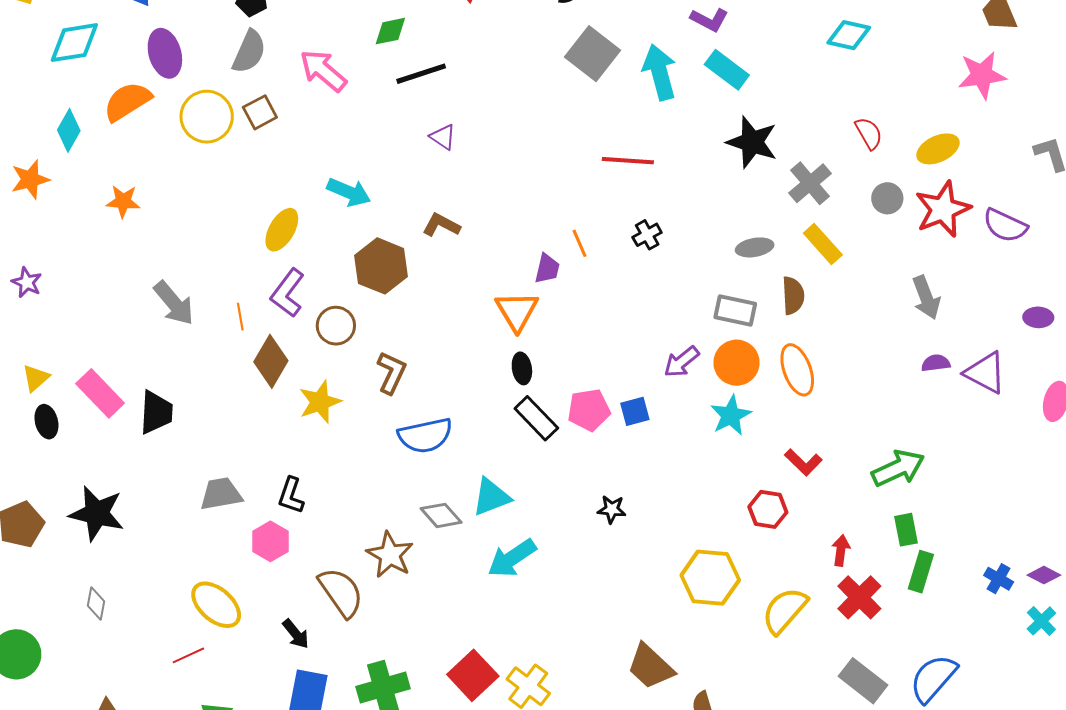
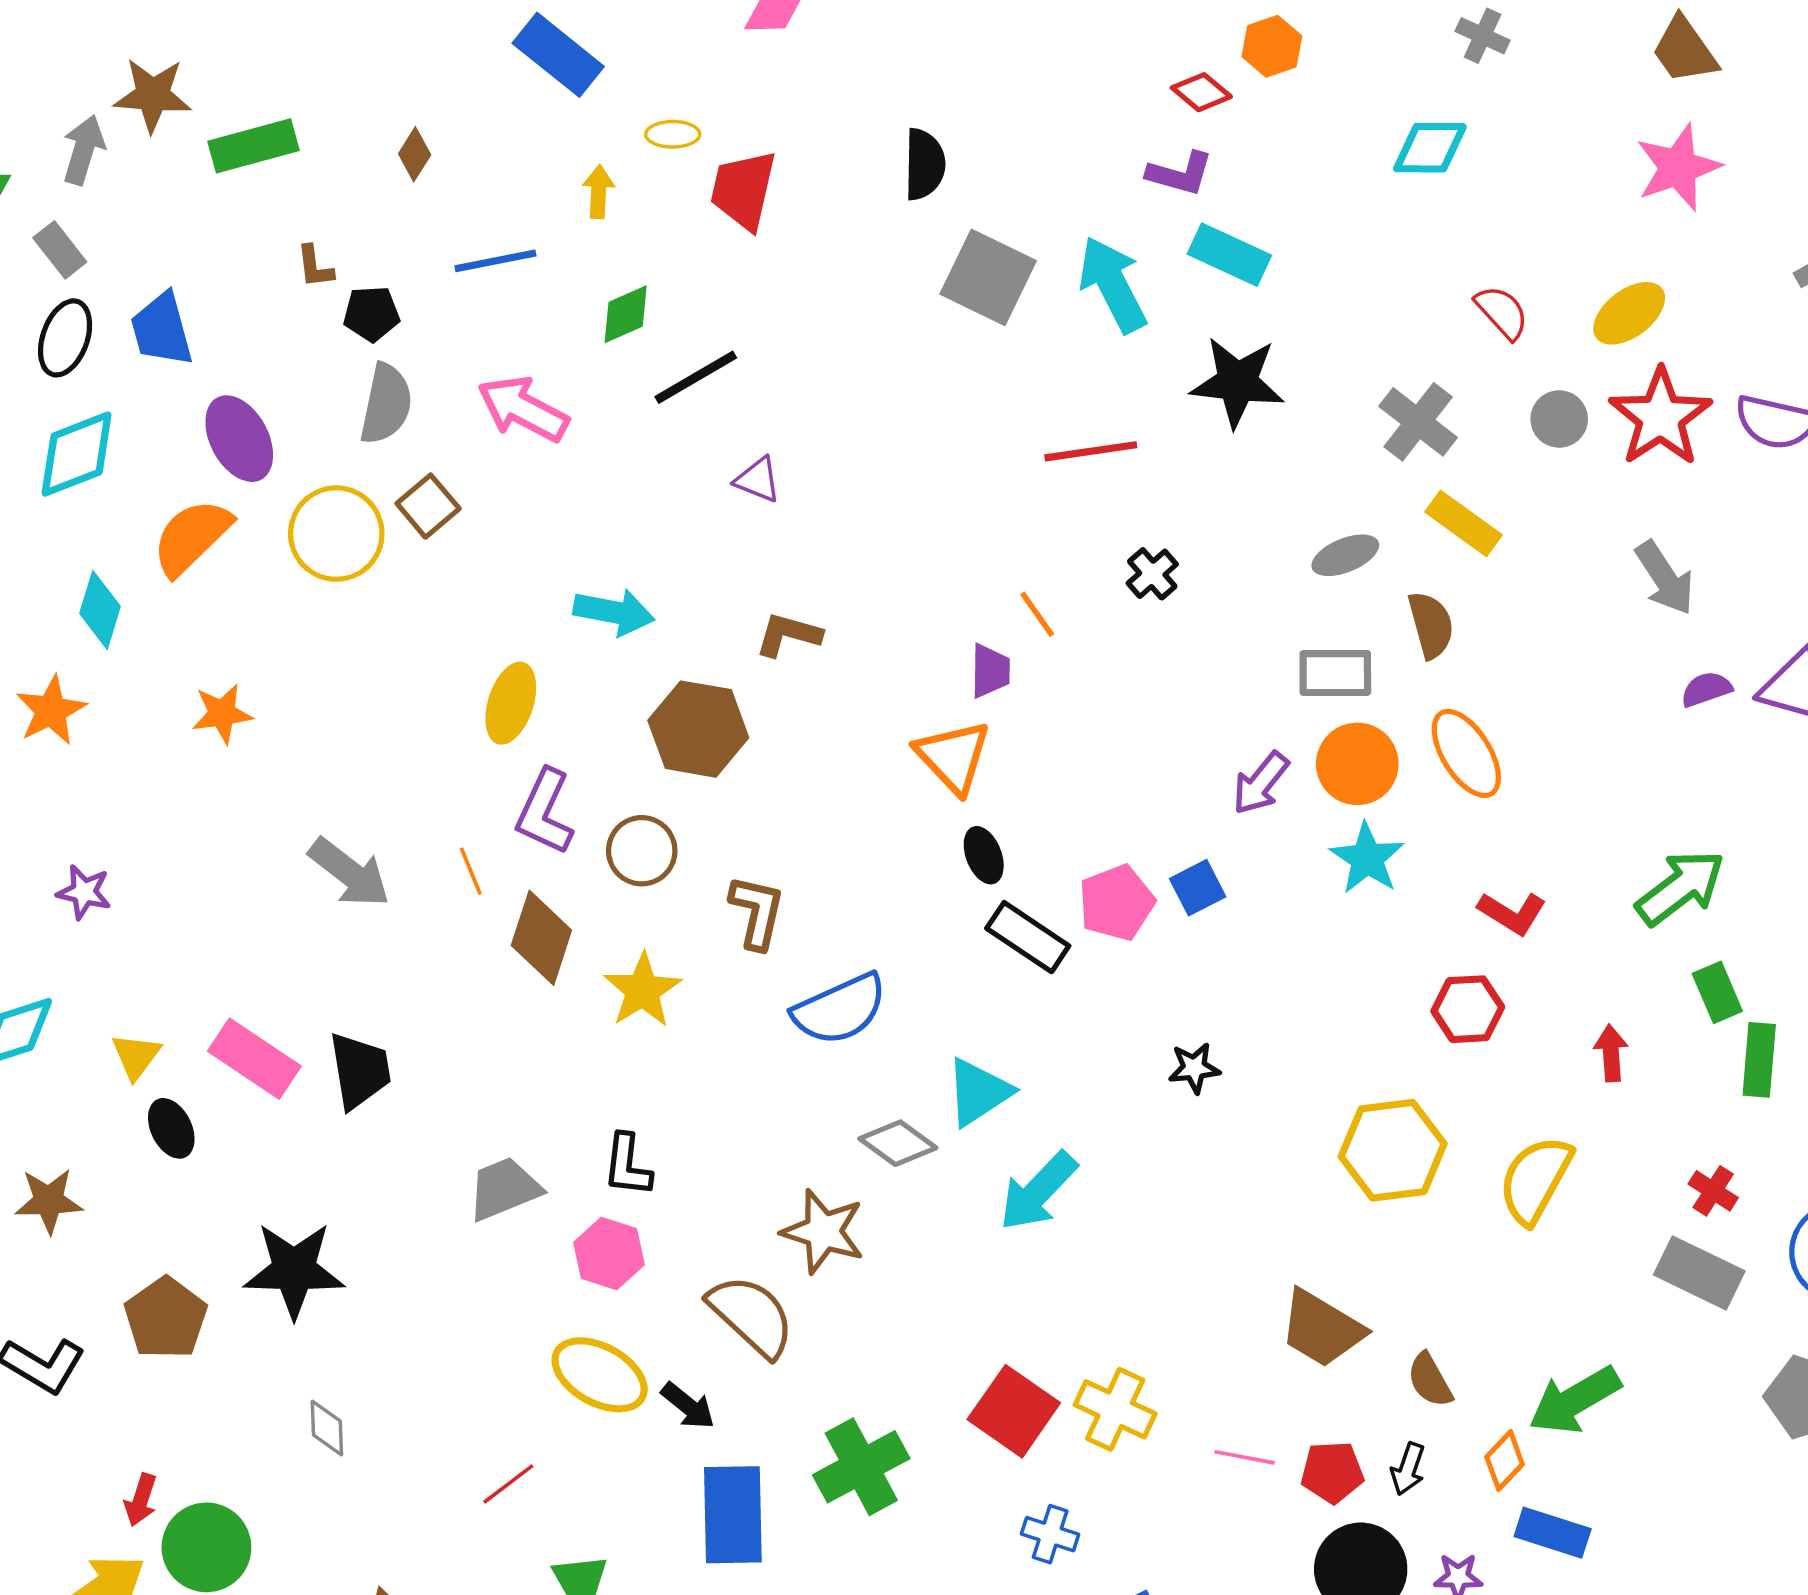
black star: (752, 142) -> (1237, 382), moved
red cross: (859, 597) -> (1713, 1191), moved, size x0.6
yellow ellipse: (216, 605) -> (600, 1375), moved

